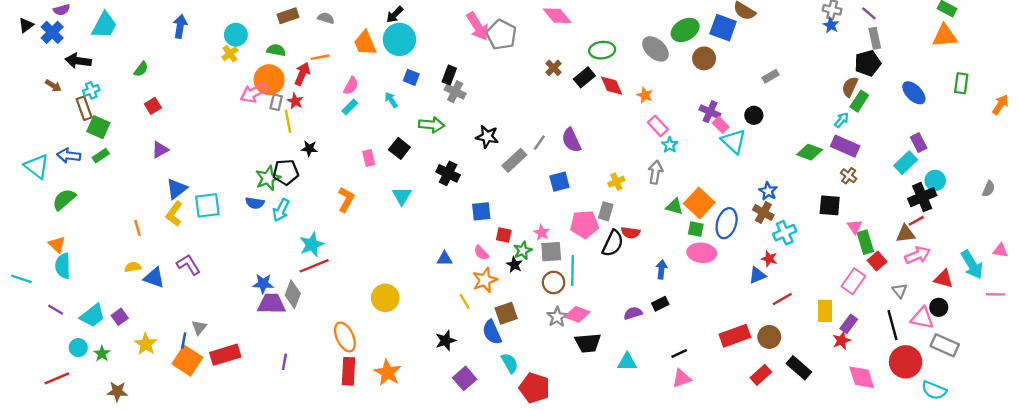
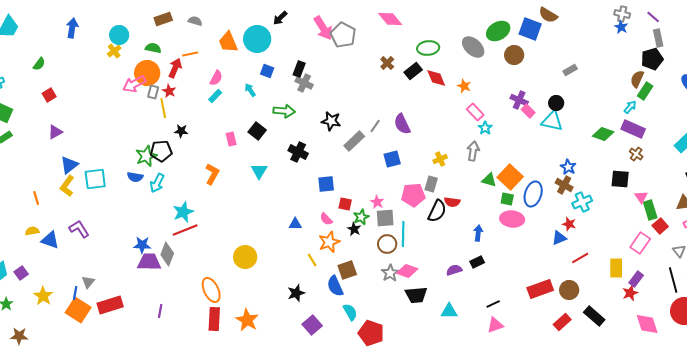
black arrow: (395, 15) -> (280, 18), moved
cyan triangle: (734, 141) -> (552, 121), moved, turned -30

